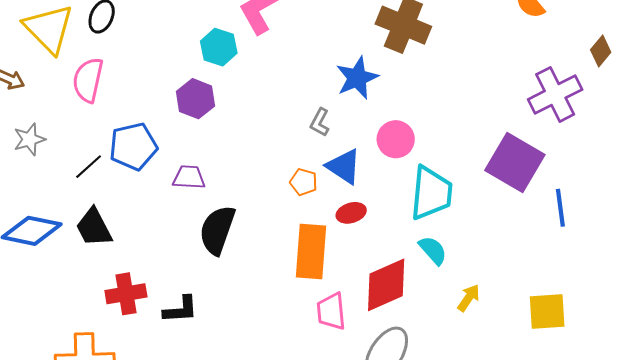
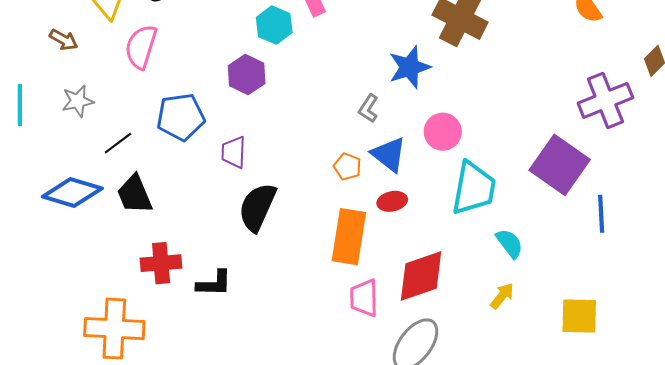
black line: (89, 167) -> (118, 143), moved
purple trapezoid: (189, 177) -> (234, 152), turned -96
cyan semicircle: (433, 250) -> (509, 243), moved

